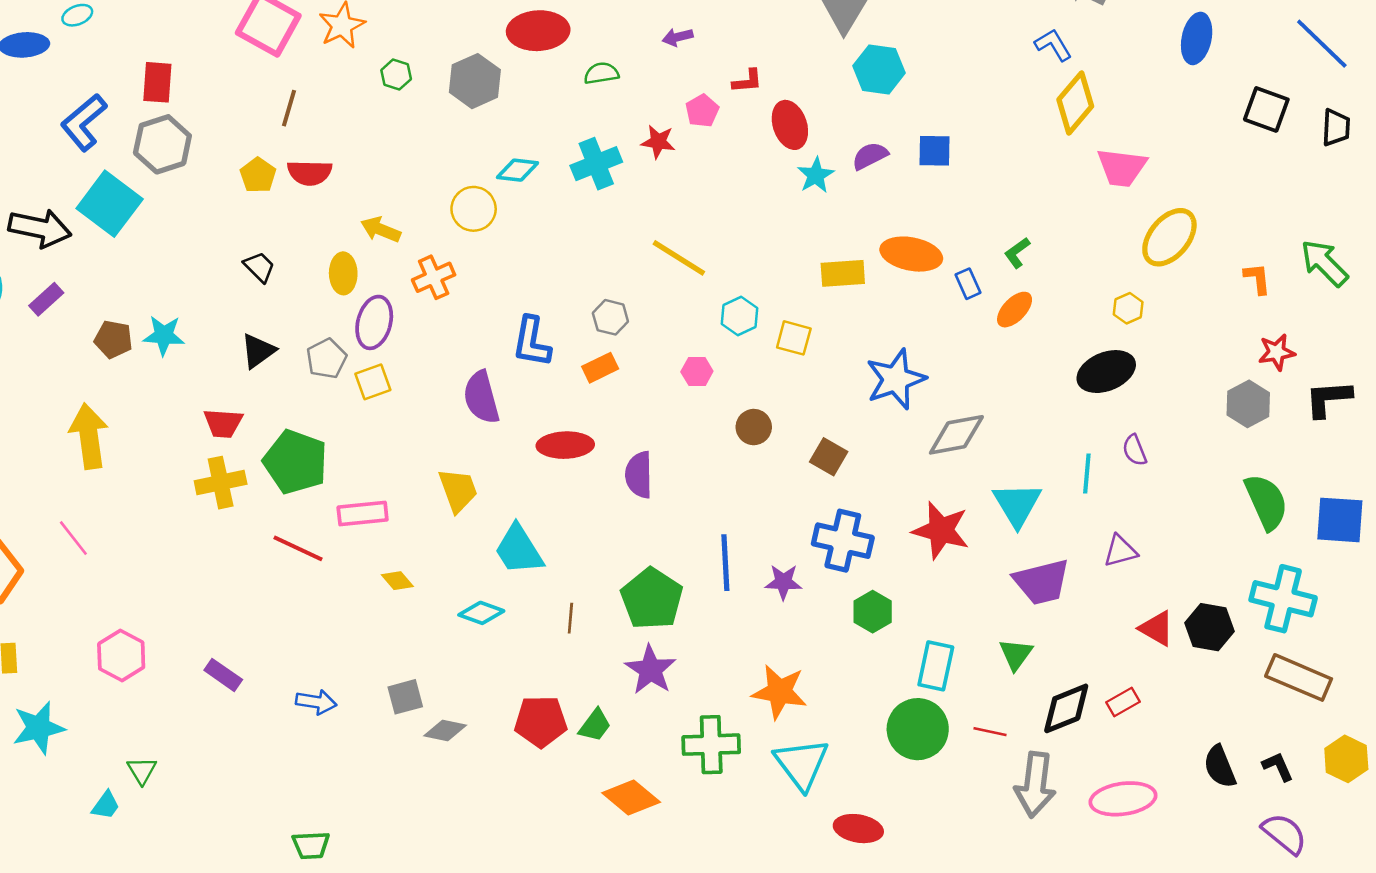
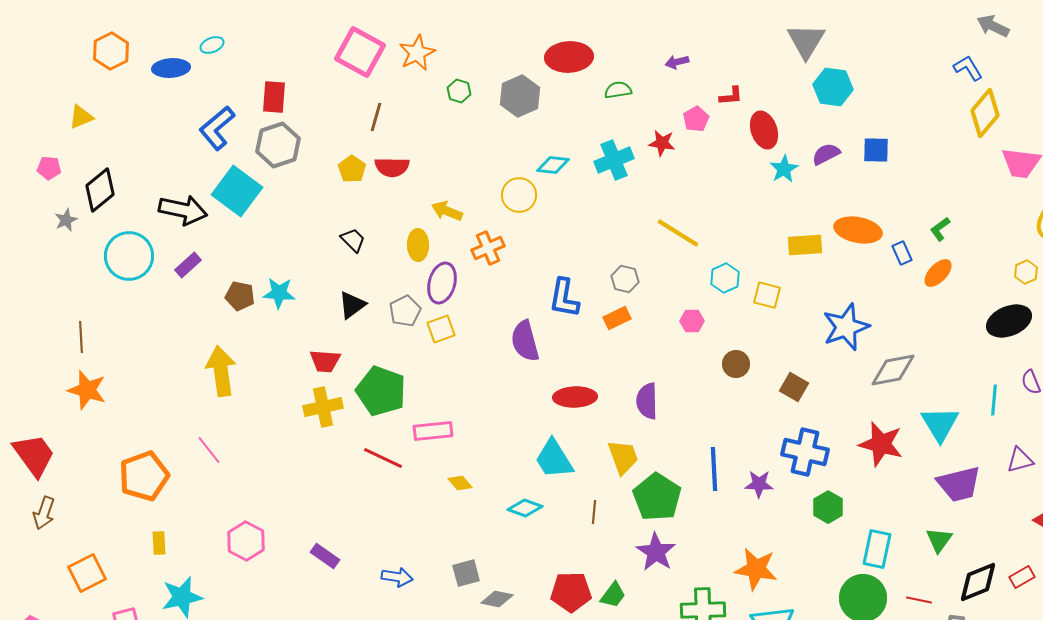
red ellipse: (565, 445) -> (575, 397), moved
yellow trapezoid: (458, 490) -> (623, 457), moved

